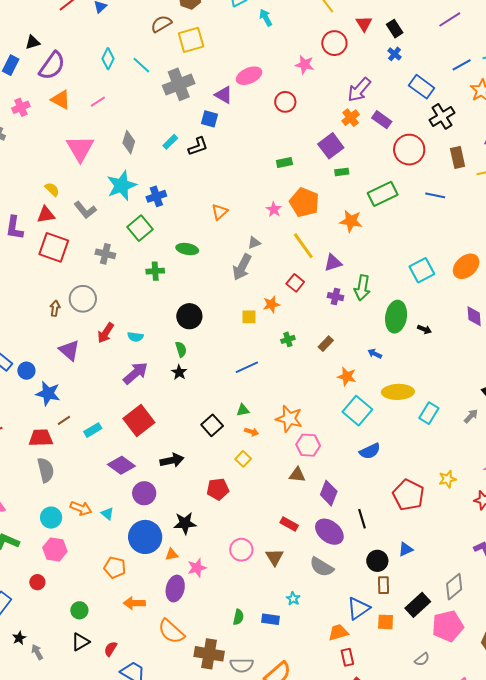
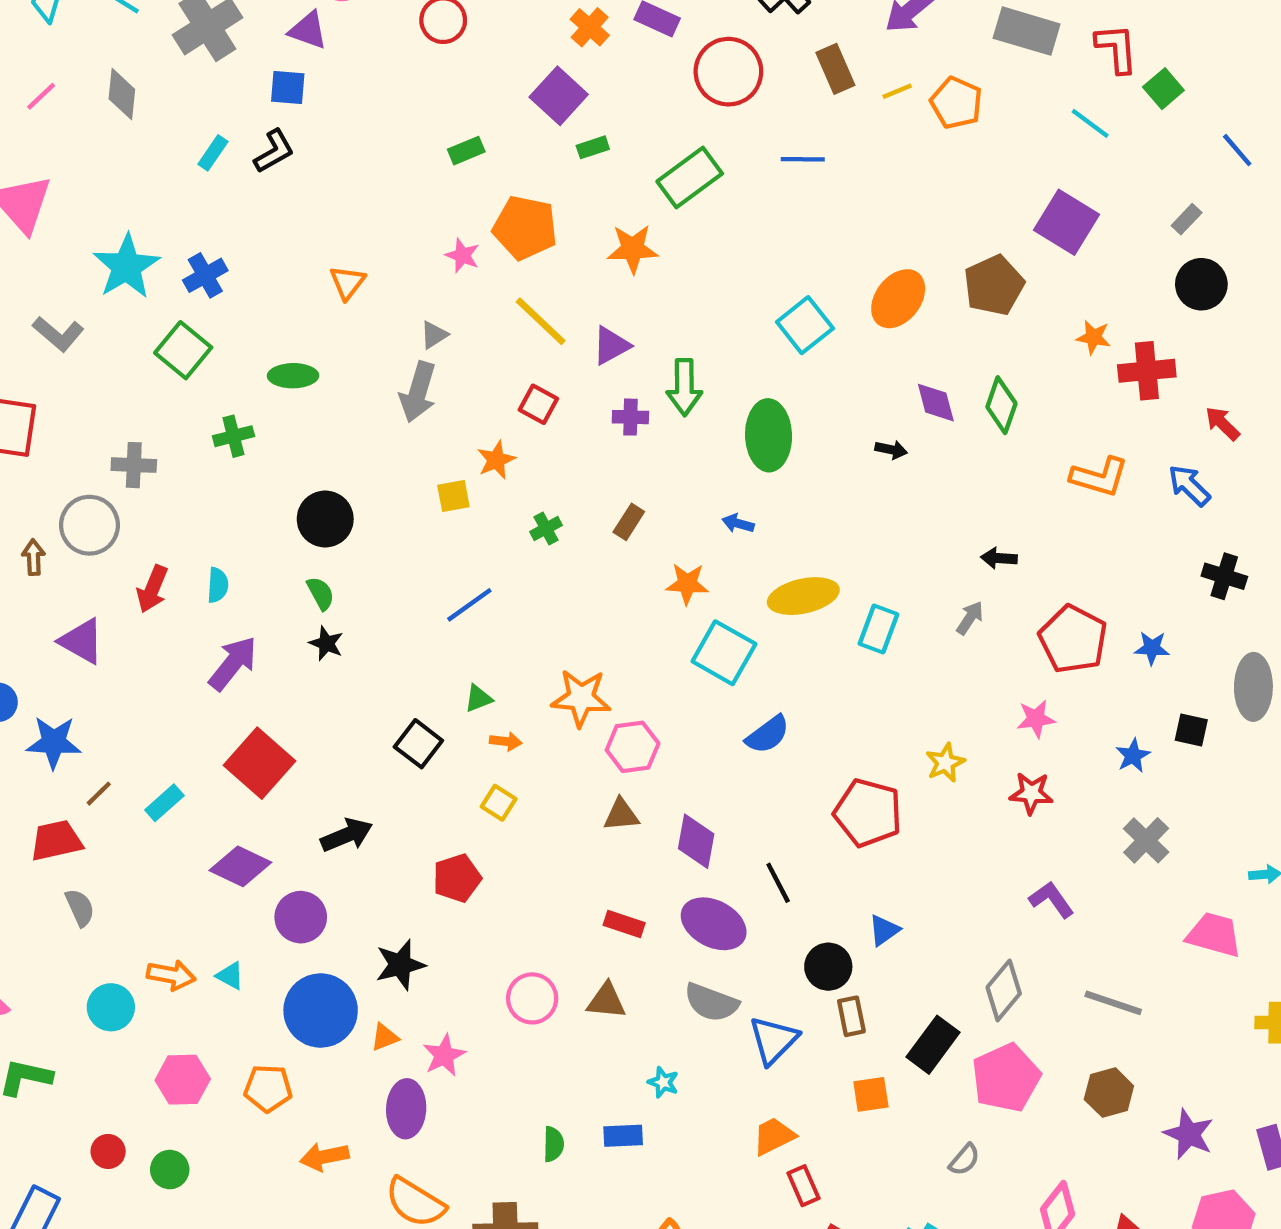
gray diamond: (129, 142) -> (122, 94), moved
gray cross: (105, 254) -> (134, 465), moved
black arrow: (424, 329) -> (891, 450), moved
cyan semicircle: (135, 337) -> (218, 585), turned -84
gray semicircle: (46, 470) -> (80, 908), size x0.7
pink hexagon: (55, 550) -> (183, 1080), moved
brown triangle: (275, 557) -> (606, 1001), turned -42
blue triangle: (358, 608) -> (773, 1040), moved
green circle: (79, 610) -> (170, 1170), moved

